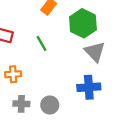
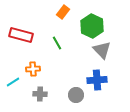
gray circle: (50, 105) -> (76, 95), moved

